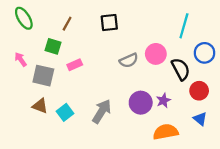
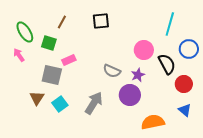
green ellipse: (24, 18) -> (25, 32), moved
gray semicircle: (129, 60) -> (112, 71), moved, turned 48
gray square: (43, 76) -> (52, 75), moved
purple star: (163, 100) -> (138, 75), moved
brown triangle: (40, 106) -> (37, 98), turned 42

